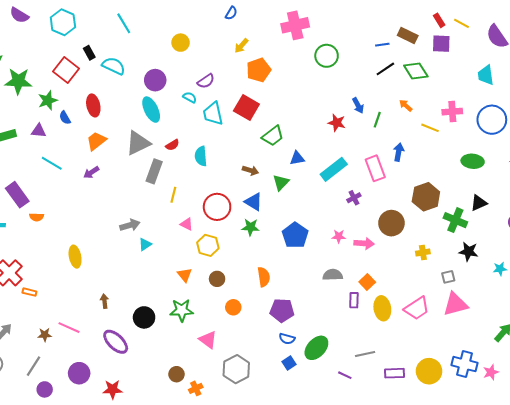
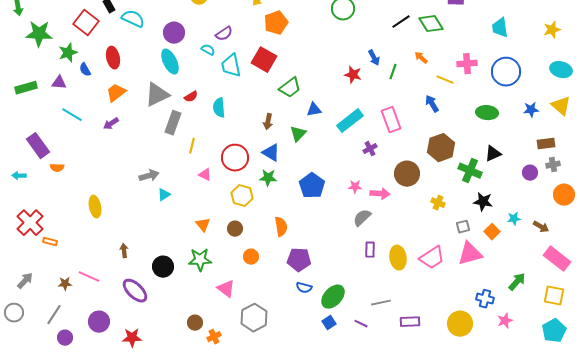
blue arrow: (399, 152) -> (432, 104), moved, turned -42
brown arrow: (251, 170) -> (268, 122), turned 84
yellow hexagon: (208, 245) -> (242, 196), moved
yellow cross: (423, 253) -> (438, 203), turned 32
gray semicircle: (333, 275) -> (362, 218), moved, turned -42
orange square: (367, 282) -> (492, 232), moved
blue square: (289, 363) -> (329, 323), moved
blue cross: (464, 364) -> (485, 299), moved, size x0.7
yellow circle: (429, 371) -> (460, 324), moved

